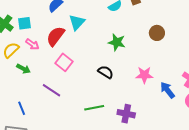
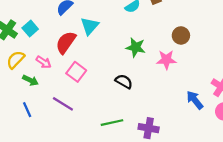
cyan square: (25, 23) -> (30, 29), turned -32
pink arrow: (32, 44) -> (44, 62), moved
pink star: (144, 75) -> (166, 60), moved
blue line: (22, 108) -> (27, 110), moved

